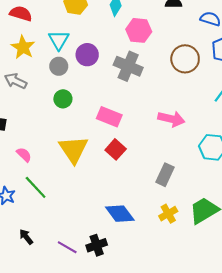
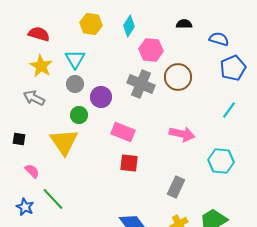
purple circle: (87, 55) -> (101, 97), moved
brown circle: (185, 59) -> (178, 77), moved
yellow triangle: (73, 149) -> (64, 142), moved
red square: (116, 149) -> (129, 163), turned -36
pink semicircle: (24, 155) -> (32, 171), moved

